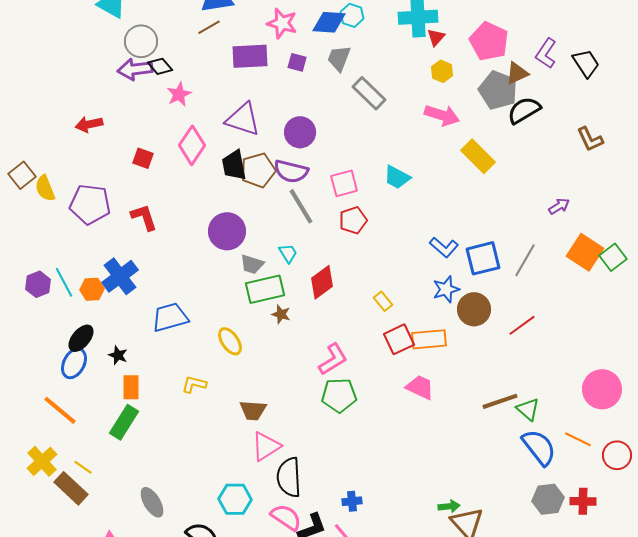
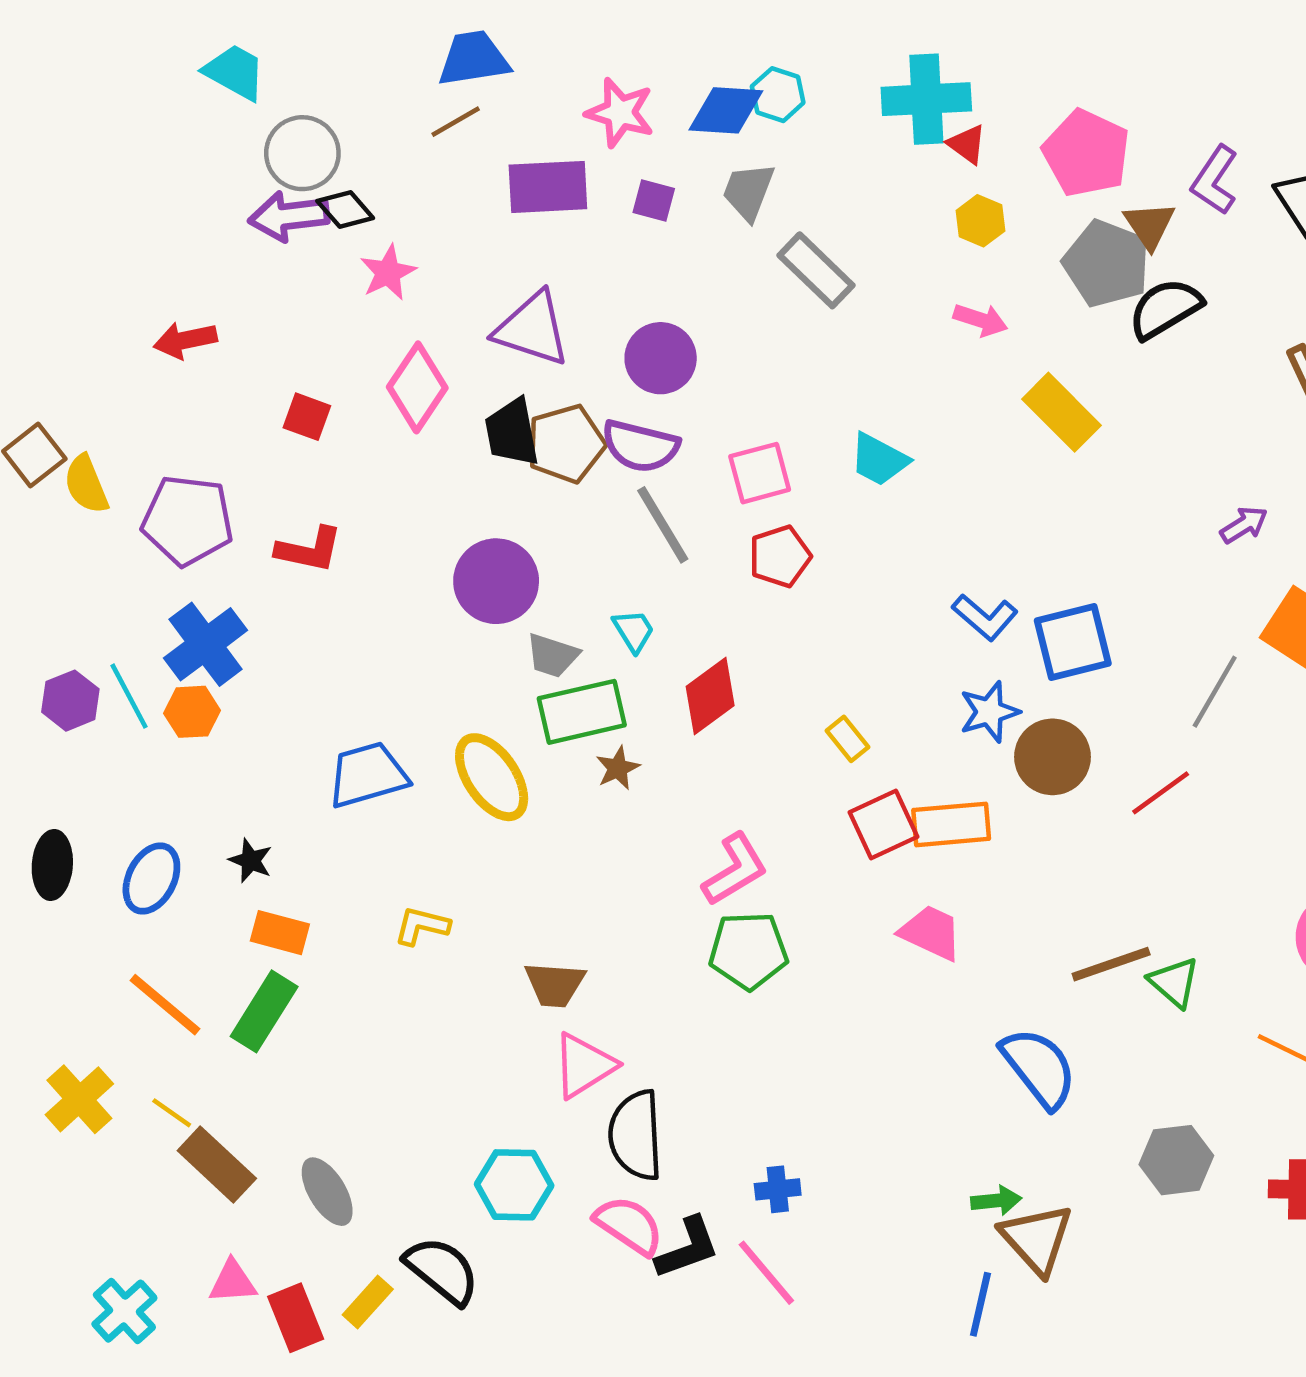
red triangle: (436, 37) -> (967, 144), turned -36
brown triangle: (517, 73) -> (1149, 225), turned -40
pink arrow: (442, 115) -> (980, 320), size x0.7
red L-shape: (144, 217) -> (309, 550), turned 120
gray line: (525, 260) -> (1215, 692), moved
blue cross: (120, 276) -> (206, 644), moved
brown star: (281, 314) -> (618, 768), turned 30
black ellipse: (81, 338) -> (52, 865), moved, turned -36
yellow ellipse: (230, 341) -> (492, 777), moved, size x1.4
orange rectangle: (131, 387) -> (280, 933), turned -75
orange line: (60, 410) -> (165, 1005), moved
blue semicircle: (539, 447) -> (1039, 1068), moved
brown rectangle: (71, 488) -> (217, 1165), moved
gray hexagon: (548, 499) -> (1176, 1160), moved

